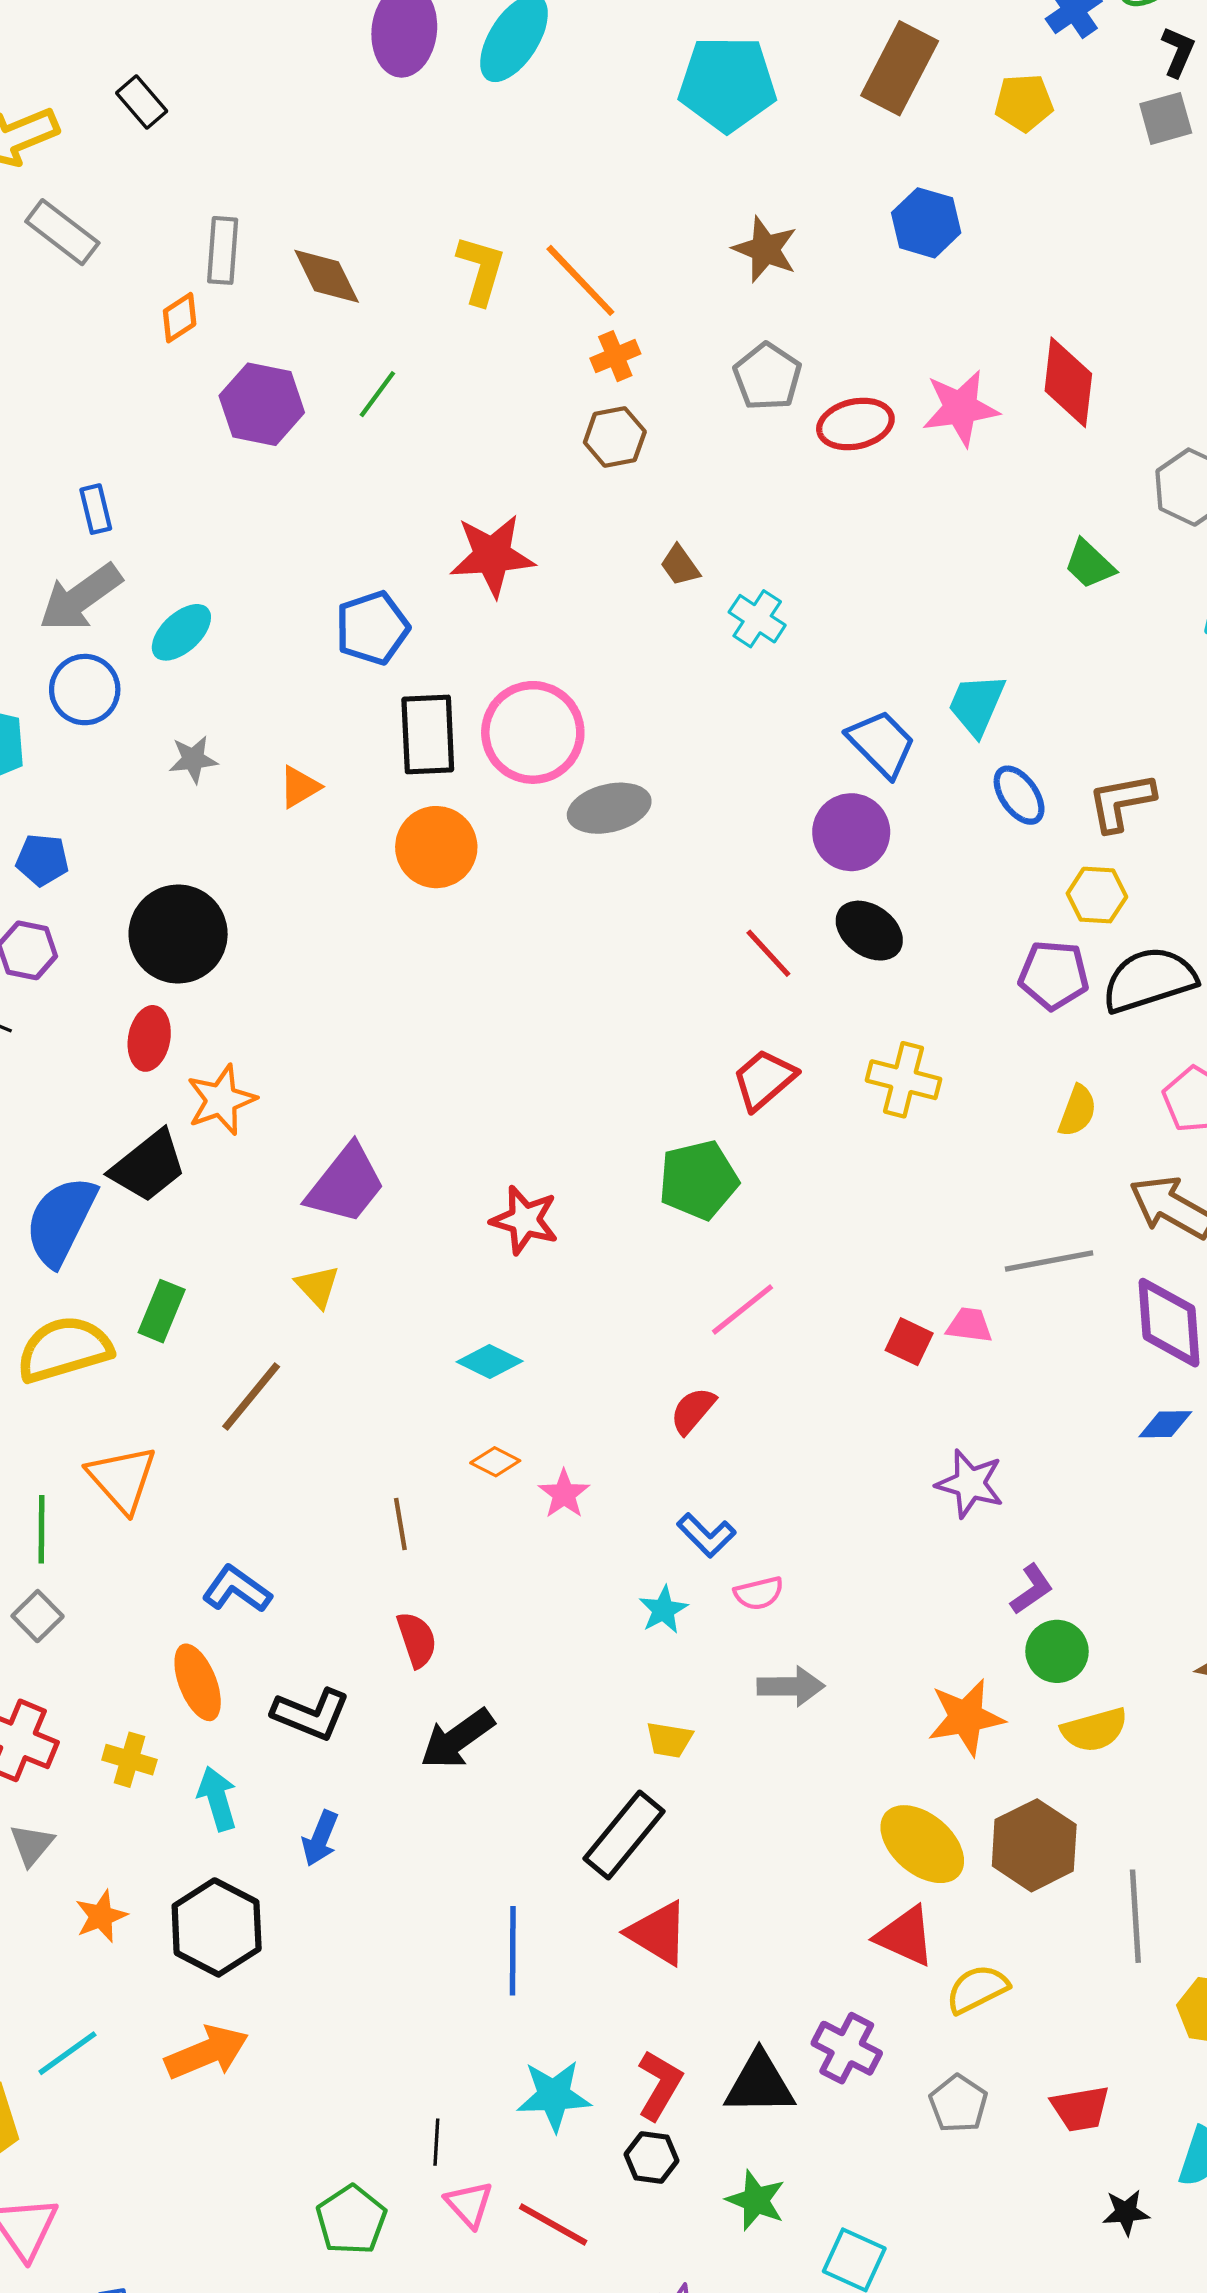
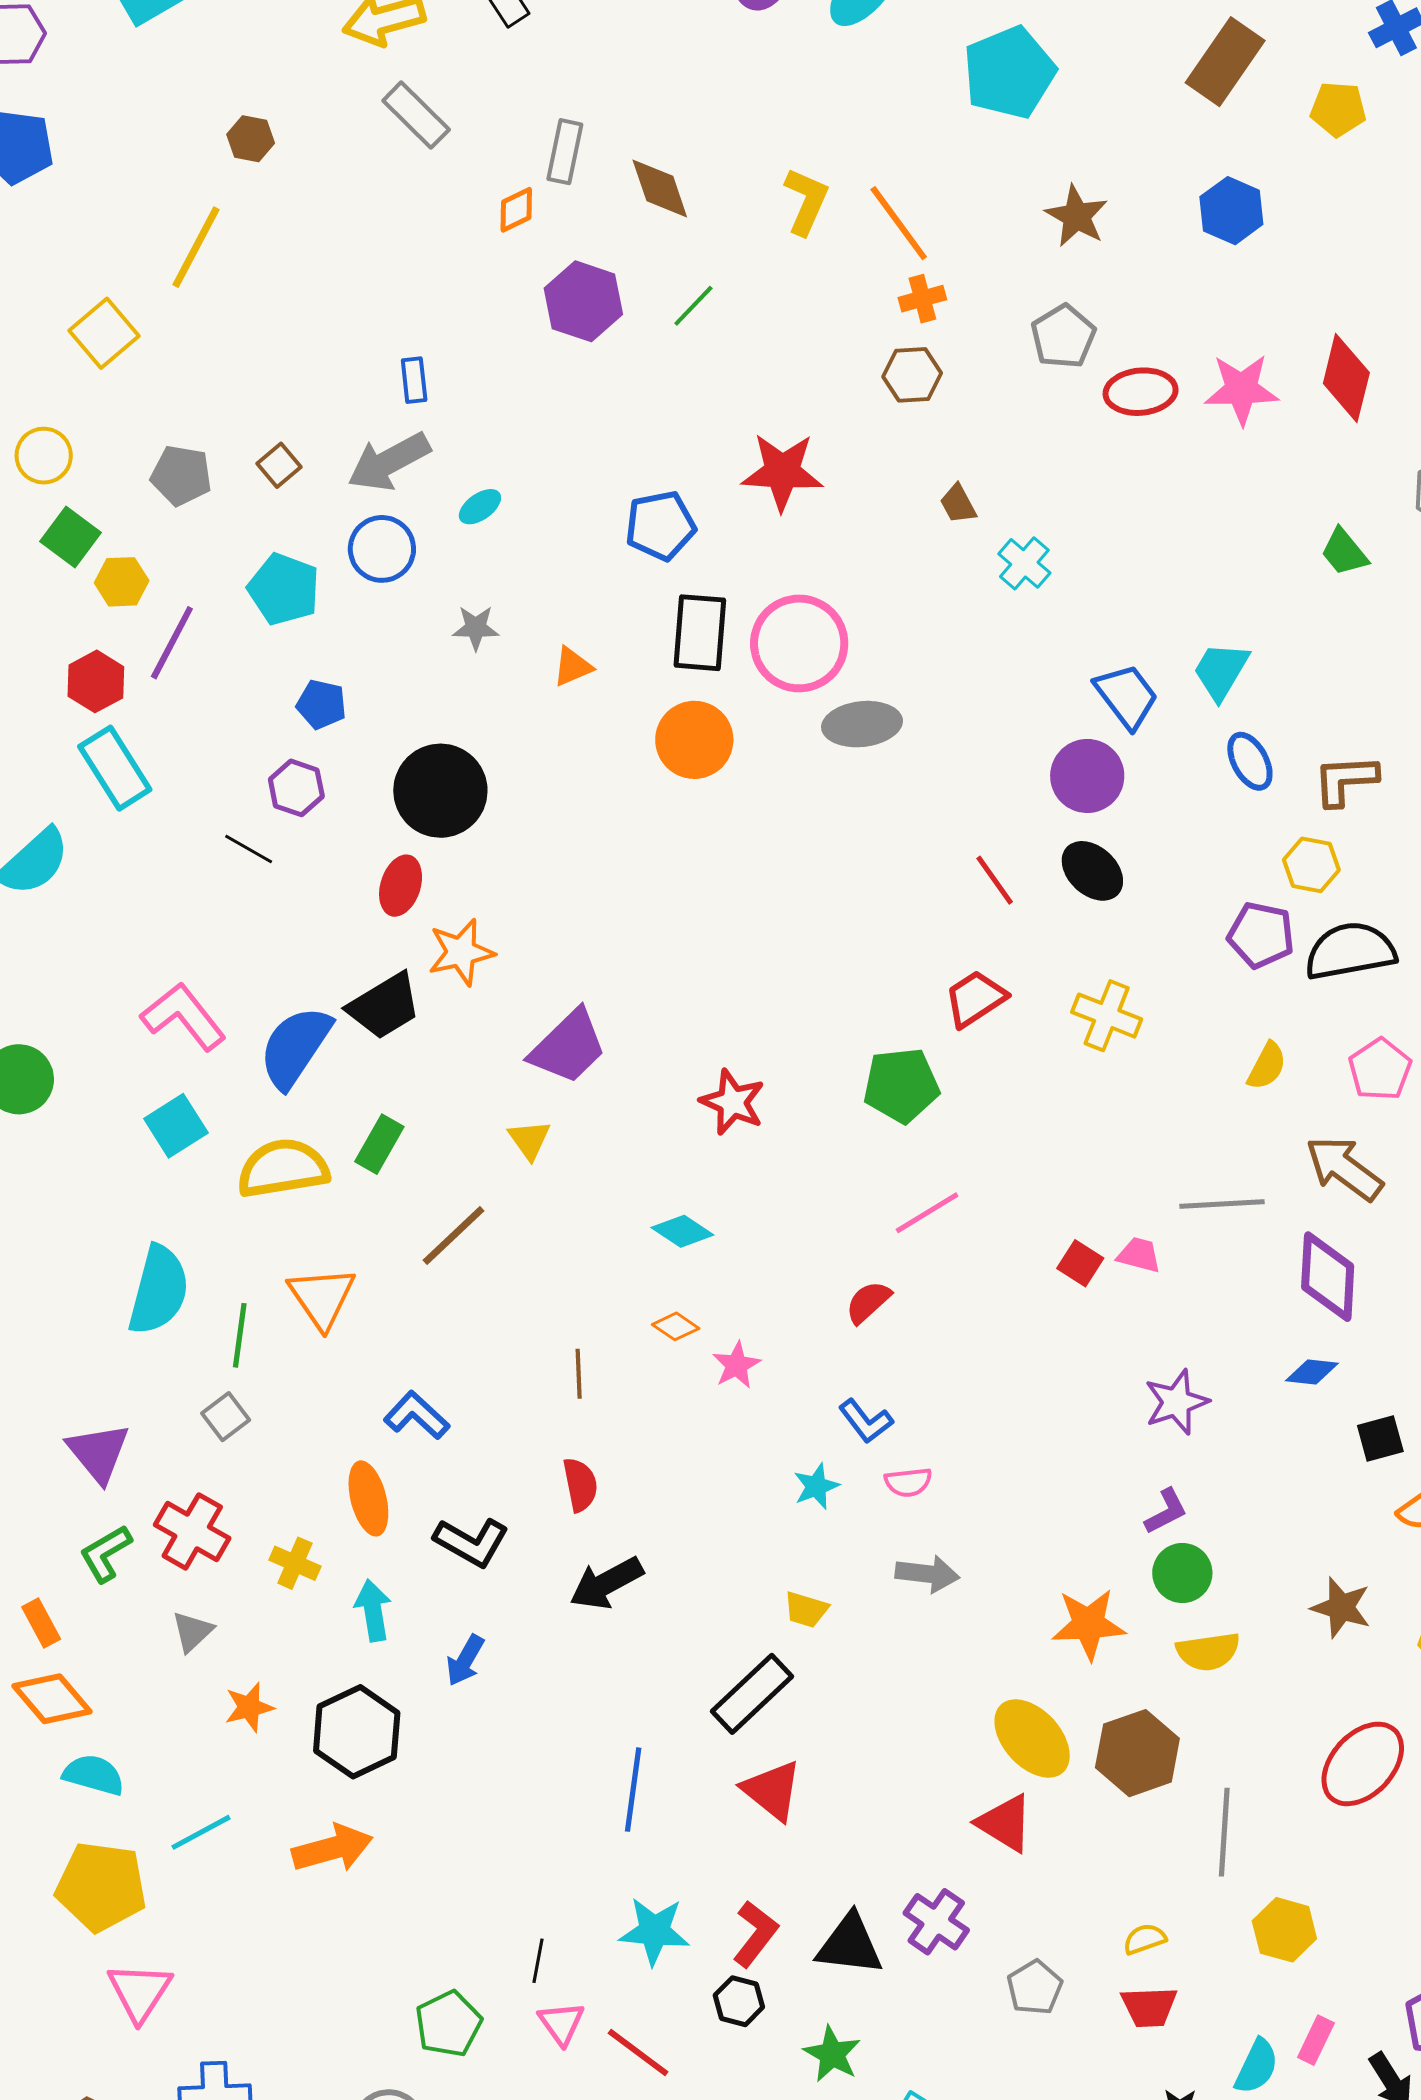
cyan pentagon: (727, 84) -> (1009, 73), moved, turned -30
cyan ellipse: (181, 632) -> (480, 507), size x0.7
purple star: (970, 1484) -> (1176, 1402), moved, turned 30
yellow semicircle: (977, 1989) -> (1145, 1939), moved, size x0.7

